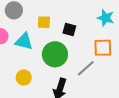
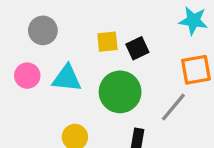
yellow square: (44, 22) -> (107, 42), moved
black square: (69, 30) -> (137, 48), turned -32

